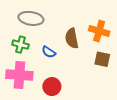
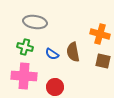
brown semicircle: (72, 38) -> (73, 52), moved

